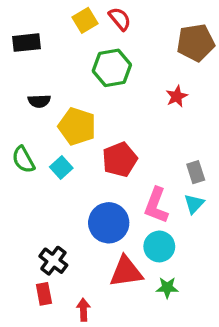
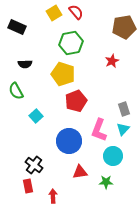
black rectangle: (27, 43) -> (17, 27), turned 30
yellow pentagon: (77, 126) -> (63, 74), moved
green semicircle: (23, 160) -> (16, 91), moved
cyan square: (61, 167) -> (36, 116), moved
cyan circle: (159, 246) -> (113, 156), moved
red triangle: (126, 272) -> (80, 172), size x0.7

